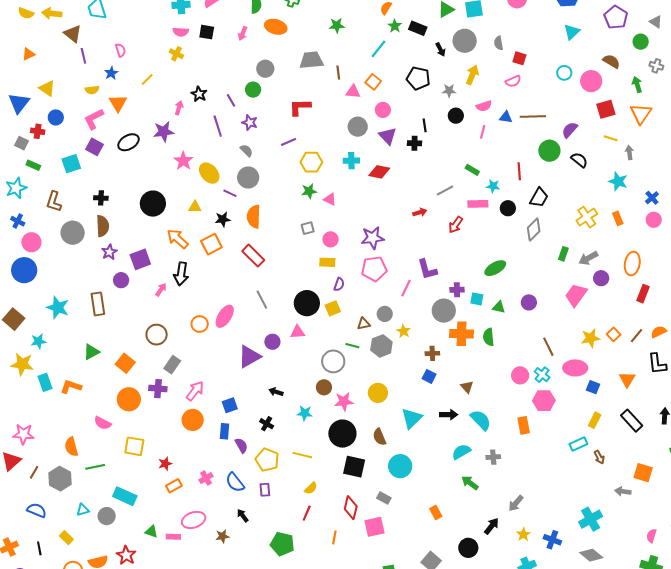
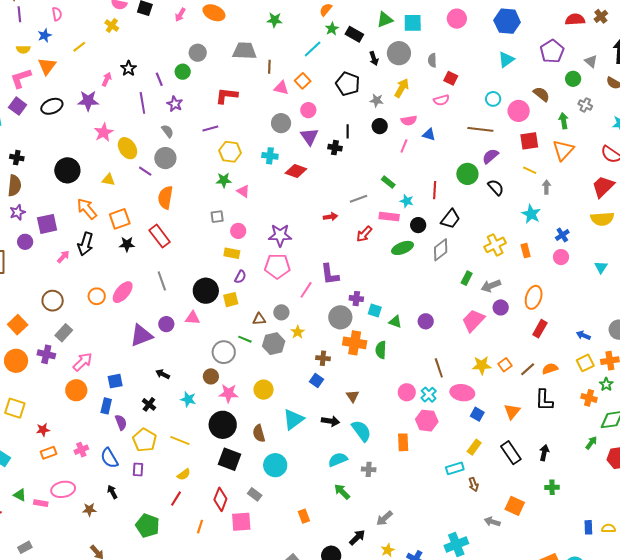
brown line: (533, 116) -> (480, 129), moved
black star: (223, 219) -> (127, 244), moved
green ellipse: (495, 268) -> (403, 248), moved

